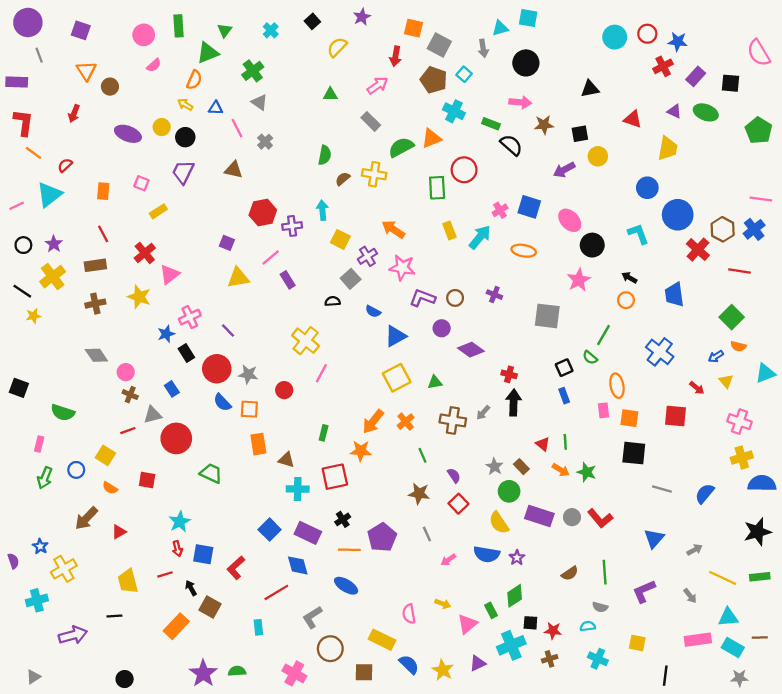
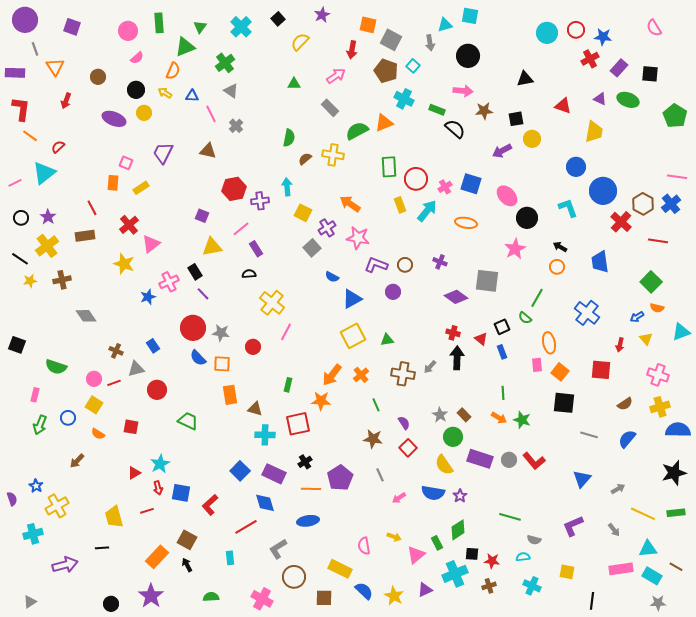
cyan cross: (271, 30) -> (241, 27), size x1.5
pink semicircle: (759, 53) -> (654, 28), moved, size x0.7
orange triangle: (86, 71) -> (55, 67), moved
black circle: (185, 137) -> (136, 90), moved
red circle: (464, 170) -> (416, 179), moved
orange rectangle: (103, 191) -> (113, 183), moved
black semicircle: (333, 301) -> (249, 274), moved
brown cross: (95, 304) -> (62, 280), moved
purple diamond: (471, 350) -> (456, 297), moved
black rectangle: (186, 353) -> (195, 272), moved
pink circle: (126, 372) -> (94, 379), moved
red arrow: (697, 388) -> (620, 345), turned 64
orange square: (629, 418) -> (560, 372), turned 30
red circle: (176, 438) -> (157, 390), size x0.7
red triangle: (543, 444) -> (481, 339), moved
brown arrow: (86, 518) -> (77, 461), size x0.7
red triangle: (119, 532) -> (134, 473), moved
green line: (605, 572) -> (510, 517), moved, turned -70
brown semicircle: (570, 573) -> (625, 404), moved
blue ellipse: (346, 586) -> (308, 521), turned -40
black arrow: (191, 588) -> (187, 565), moved
brown line: (760, 637) -> (676, 567), turned 32
purple star: (203, 673) -> (151, 596), moved

